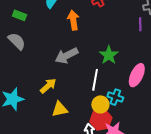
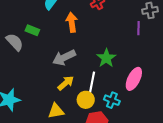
green rectangle: (19, 15) -> (32, 30), moved
yellow arrow: (48, 86) -> (66, 83), moved
yellow circle: (100, 104) -> (86, 100), moved

